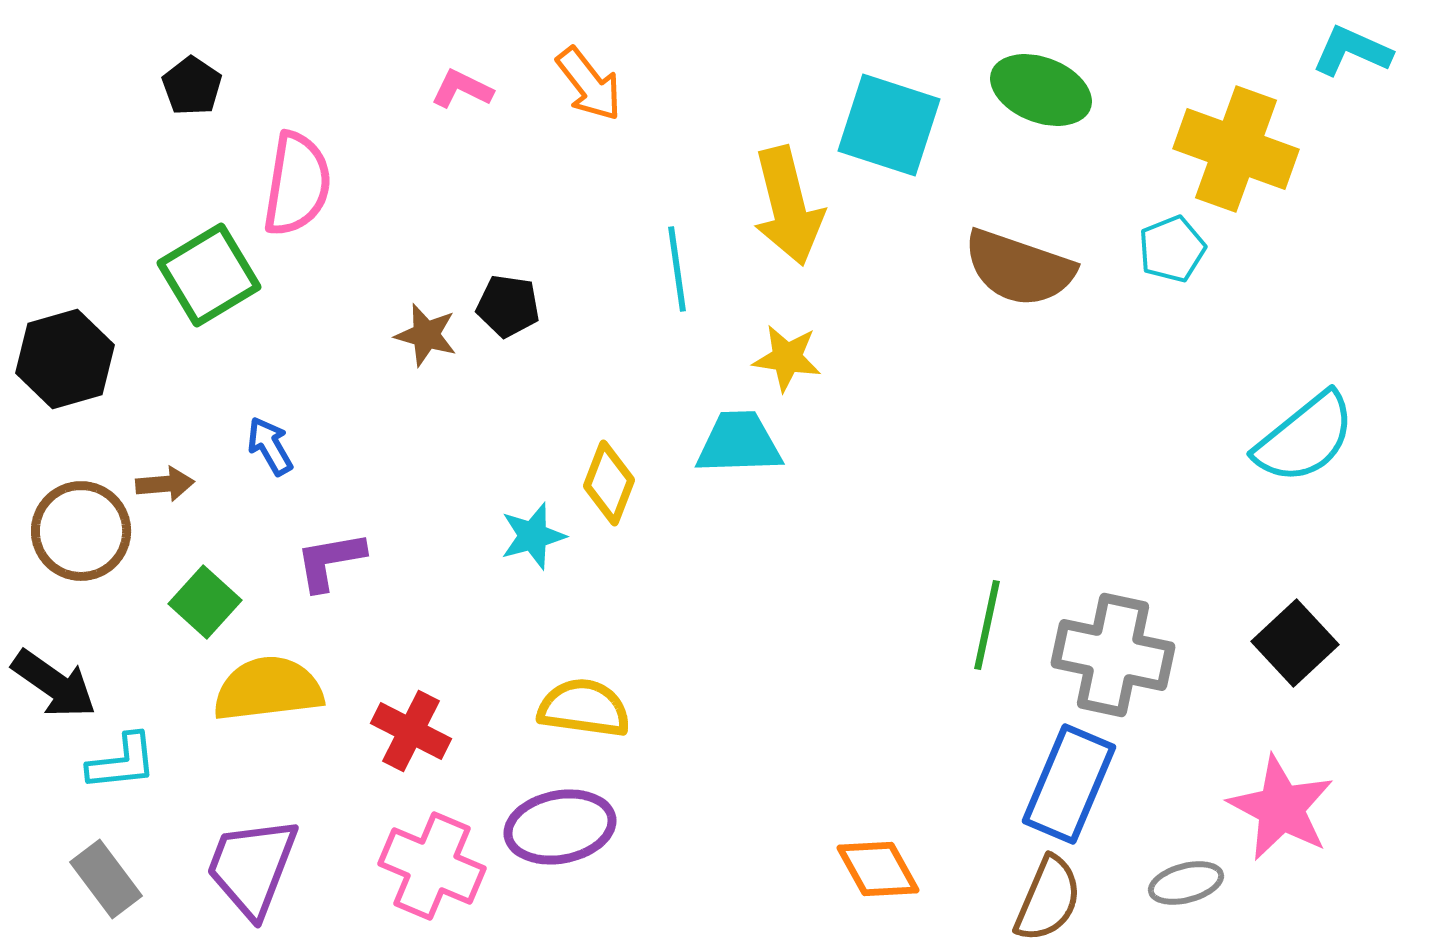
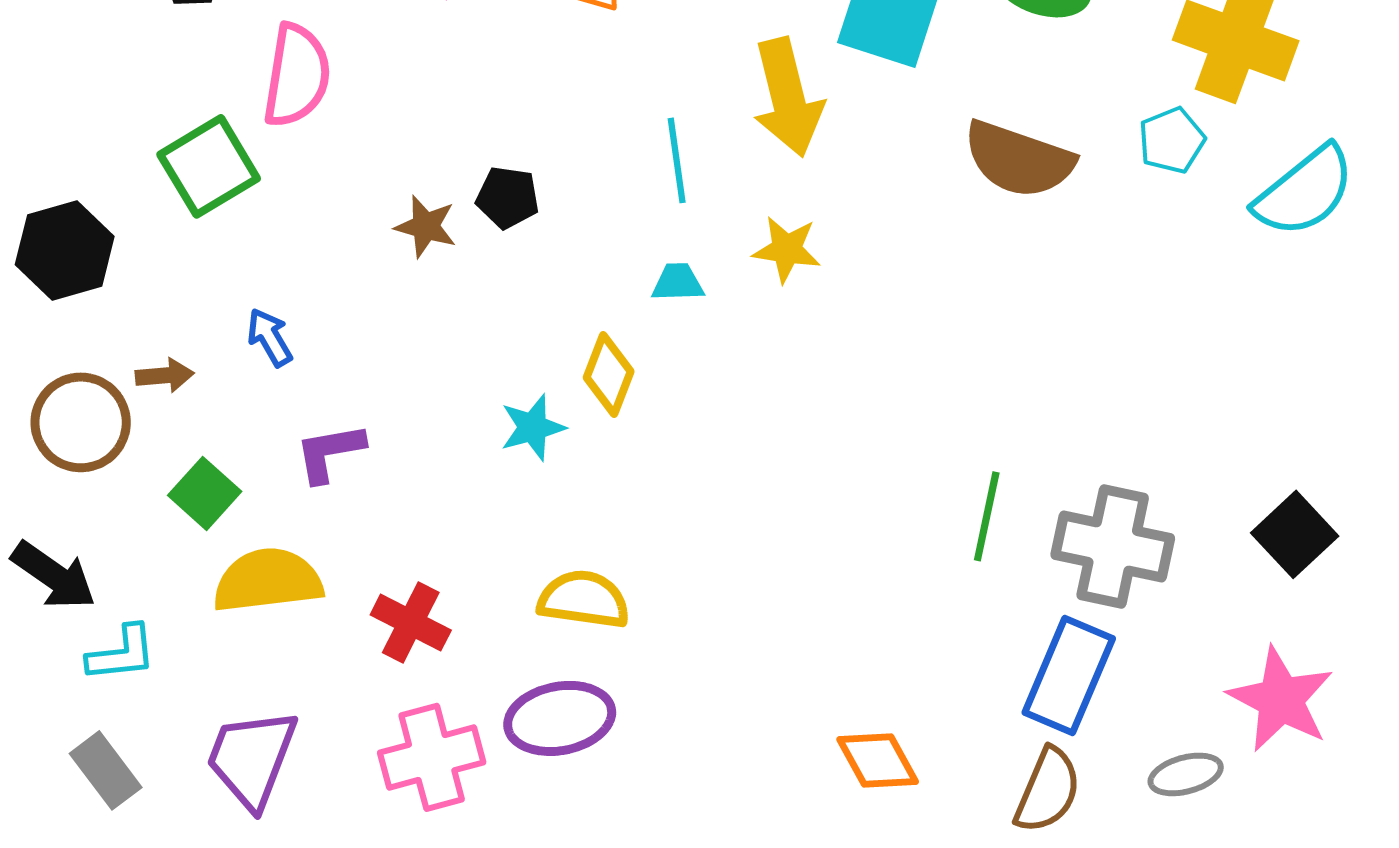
cyan semicircle: (1305, 438) -> (1305, 191), moved
cyan trapezoid: (739, 443) -> (678, 282), moved, size x0.6
pink cross: (432, 866) -> (432, 757), turned -38

